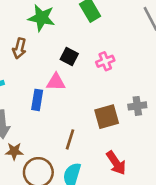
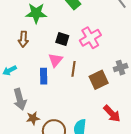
pink cross: (105, 61) -> (90, 38), size x1.5
pink triangle: (56, 82) -> (55, 60), turned -42
brown line: (70, 139) -> (74, 69), moved

